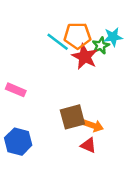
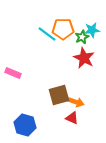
red star: (85, 57) -> (84, 58), moved
blue hexagon: (18, 142) -> (25, 125), moved

